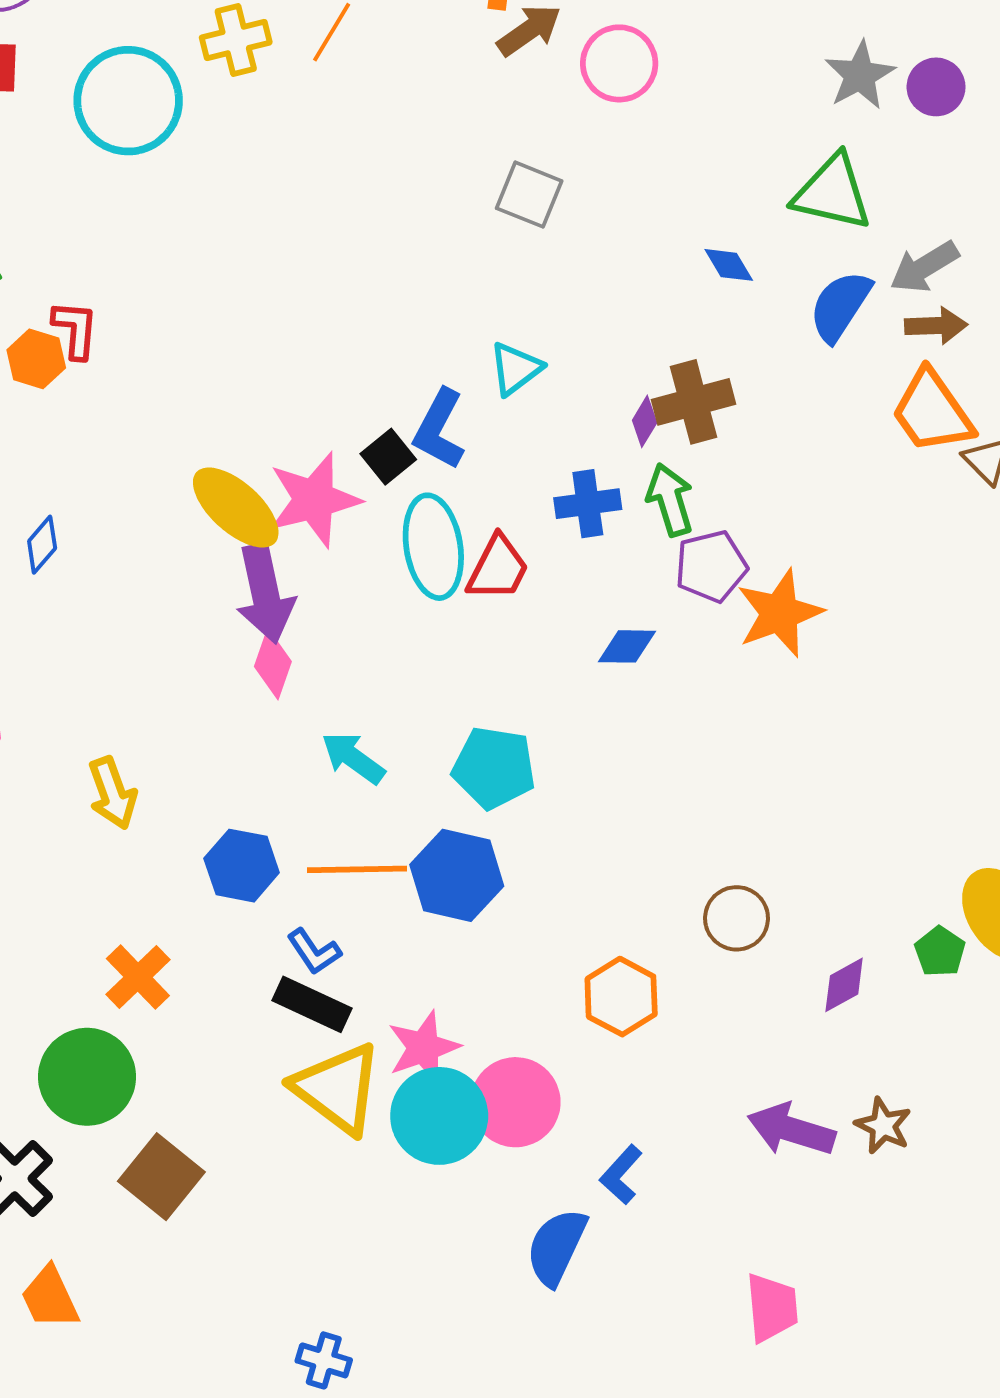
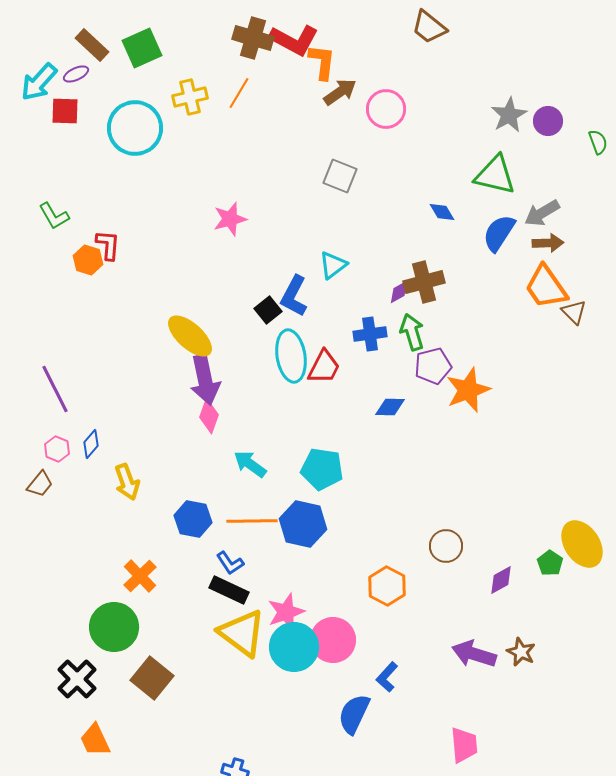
purple diamond: (645, 421) -> (399, 292), turned 30
pink star: (314, 500) -> (230, 219), moved, size x0.7
blue diamond: (42, 545) -> (91, 444), moved

